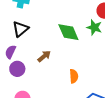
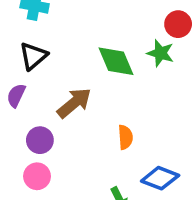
brown arrow: (44, 56) -> (74, 103), size x1.5
purple circle: (17, 69) -> (40, 140), moved

